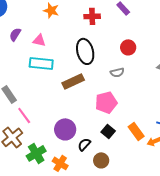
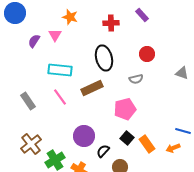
pink triangle: (39, 40) -> (55, 35), moved, turned 48
pink line: (24, 115) -> (60, 97), moved
orange rectangle: (136, 131) -> (147, 144), moved

